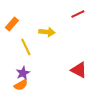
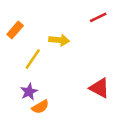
yellow line: (26, 47) -> (33, 59), turned 60
orange semicircle: (21, 85) -> (40, 107), moved

